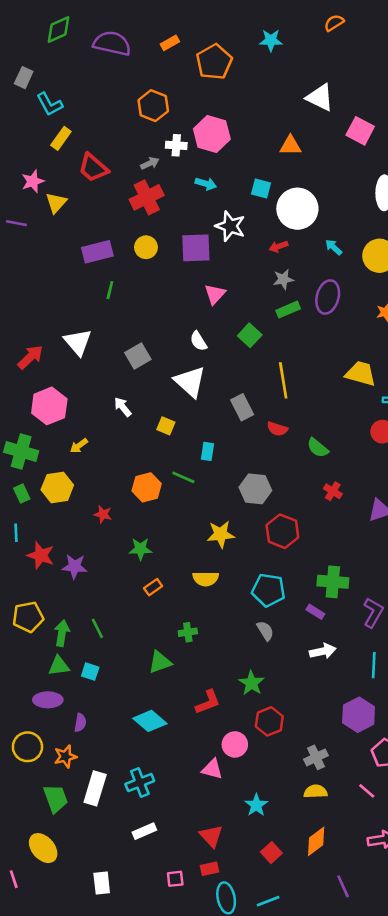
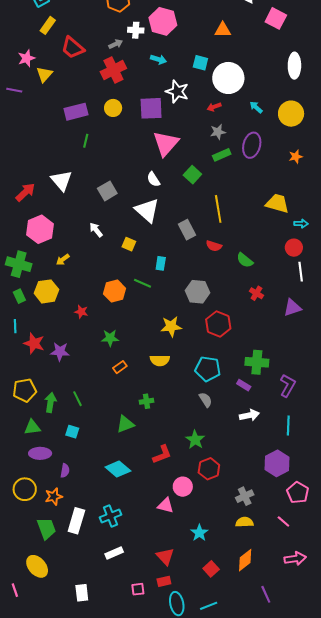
pink triangle: (215, 294) -> (166, 143), size x1.6
green triangle: (59, 666) -> (32, 427), moved

